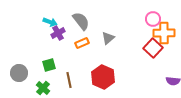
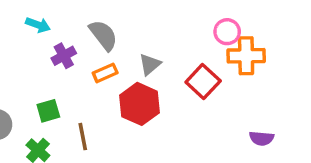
cyan arrow: (50, 22) -> (38, 25), moved
red square: (153, 48) -> (203, 82), moved
red hexagon: (103, 77) -> (139, 104), moved

